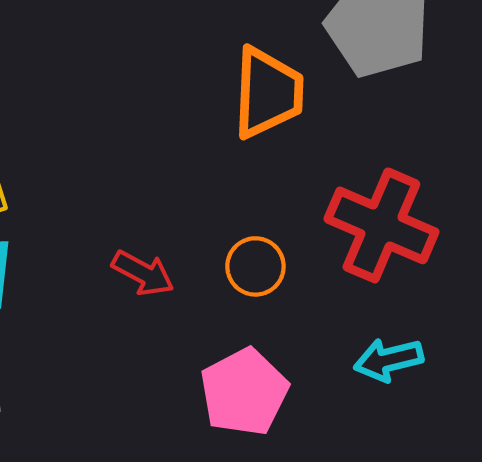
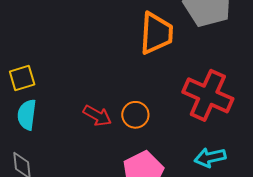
orange circle: (255, 266) -> (135, 115), moved

